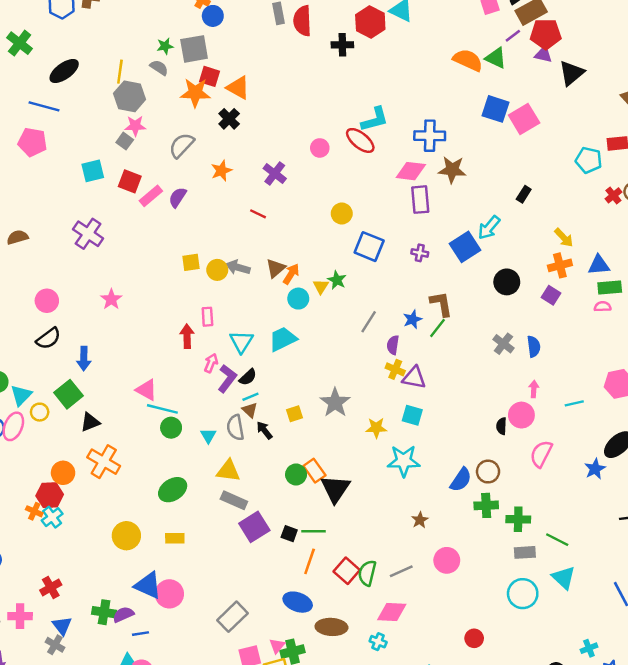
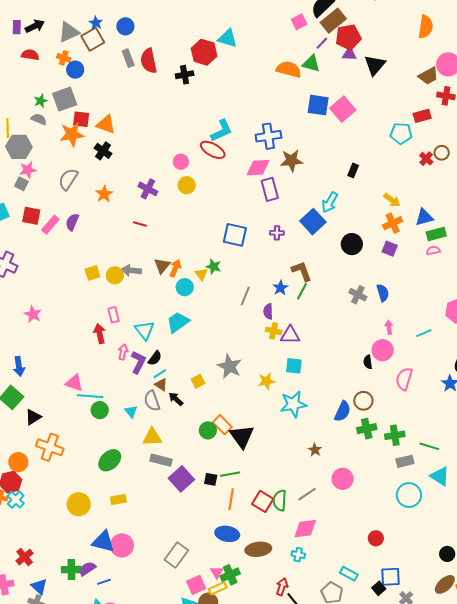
yellow circle: (342, 214) -> (187, 185), moved

